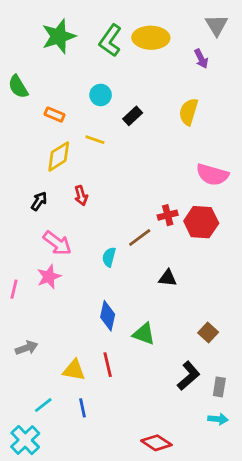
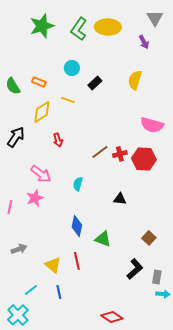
green semicircle: (18, 87) -> (13, 86), moved
black arrow: (39, 201) -> (16, 137), moved, size x1.5
brown line: (140, 237) -> (100, 152), moved
yellow triangle: (74, 370) -> (53, 265), turned 30
cyan arrow: (218, 419) -> (163, 294), moved

